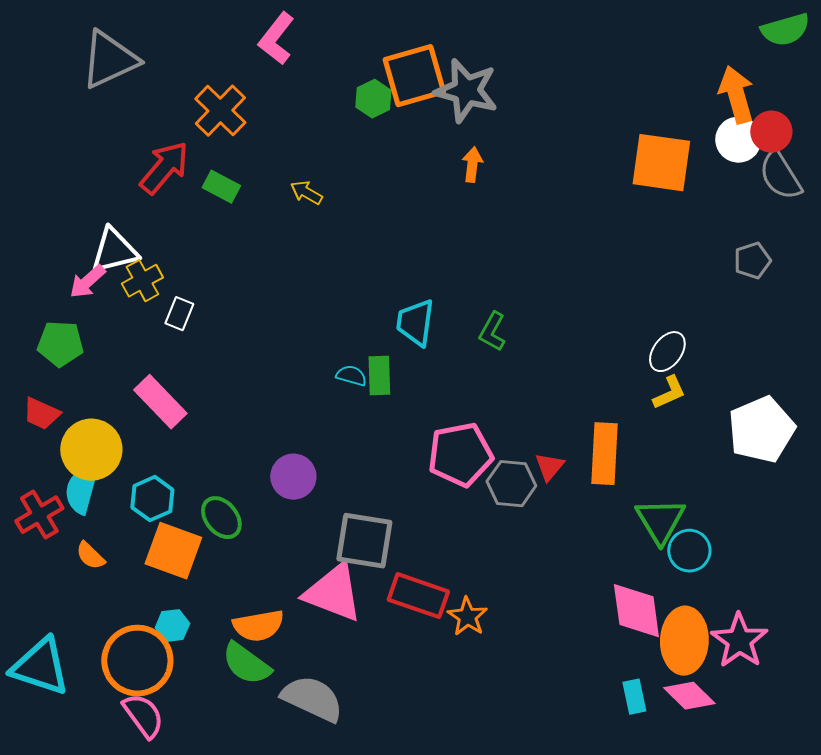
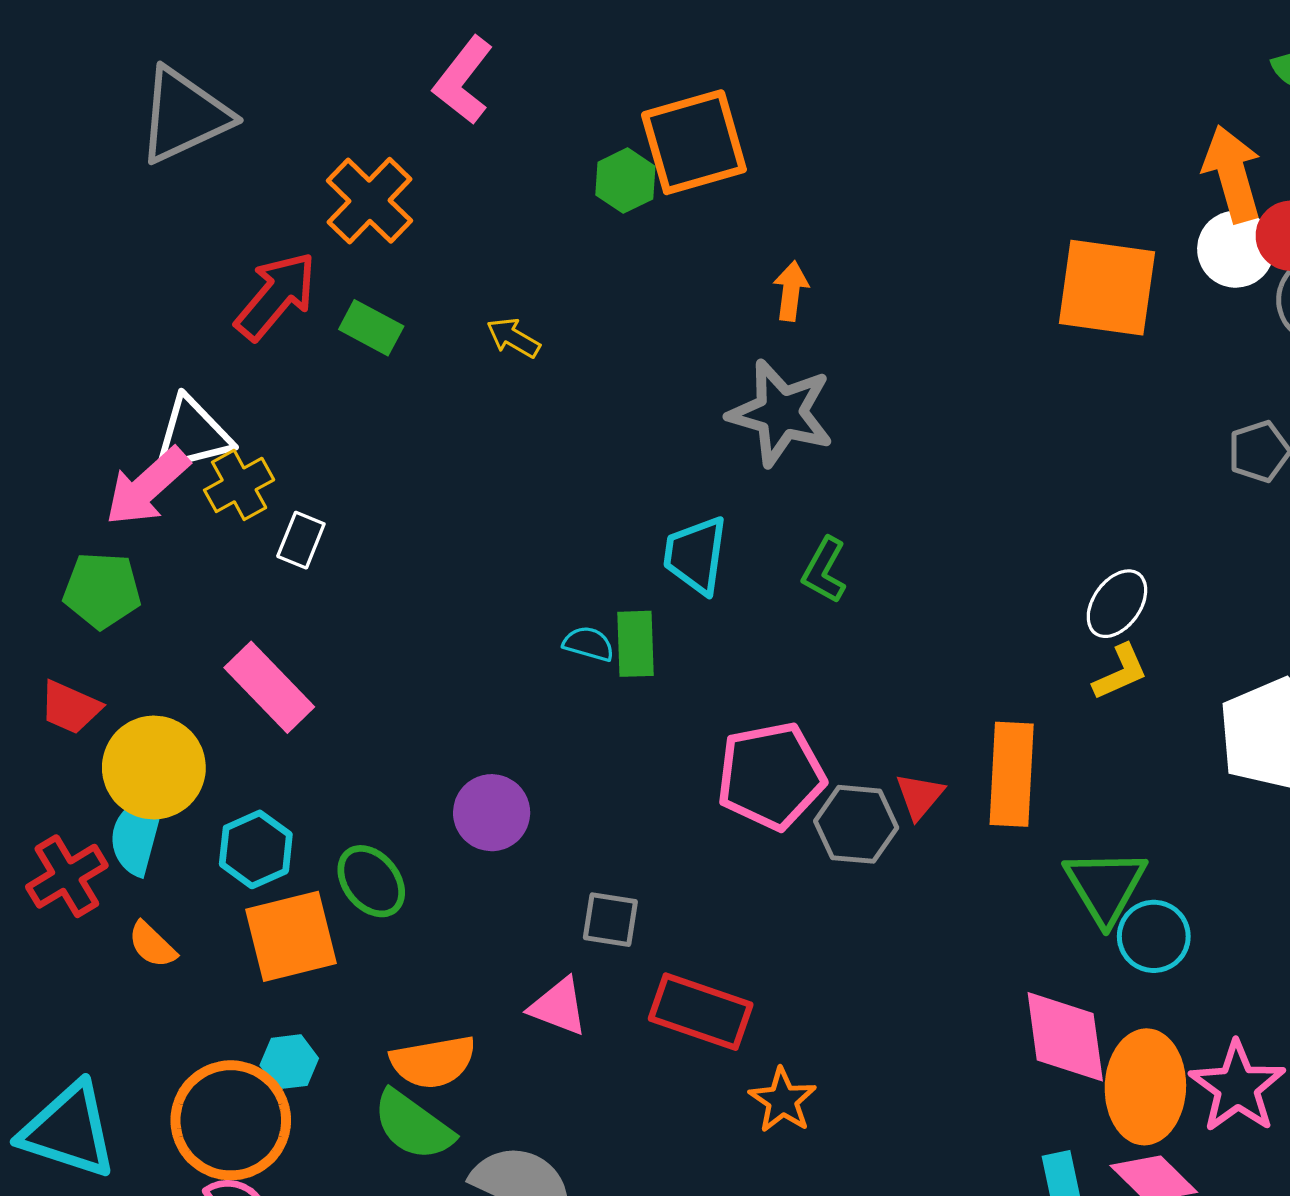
gray star: (466, 91) -> (781, 413), moved
pink arrow: (87, 282) -> (147, 487), size x1.4
gray square: (364, 541) -> (610, 920), size x0.6
orange square: (173, 551) -> (291, 936), turned -34
pink triangle: (333, 593) -> (558, 1007), size x0.6
orange star: (467, 617) -> (783, 1100), moved

